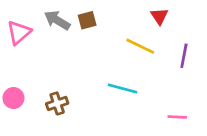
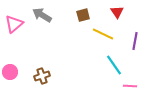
brown square: (87, 20) -> (83, 15), moved
cyan line: (123, 88) -> (114, 65), moved, turned 40

